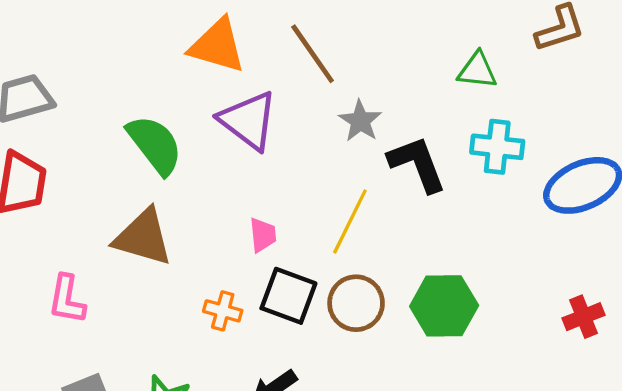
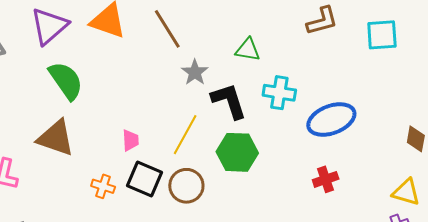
green triangle: (477, 70) -> (248, 50), moved
purple triangle: (248, 120) -> (49, 26), moved, turned 39
green hexagon: (444, 306) -> (237, 152), moved
red cross: (583, 317) -> (326, 179), moved

